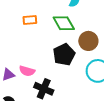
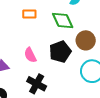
pink semicircle: (27, 71) -> (30, 55), moved, turned 42

